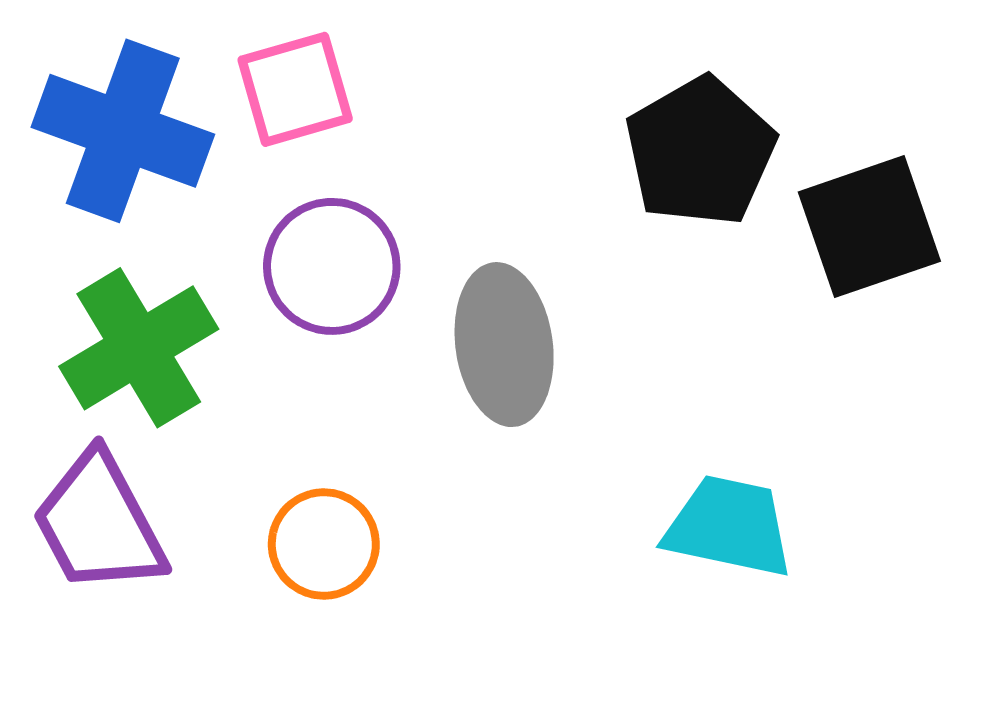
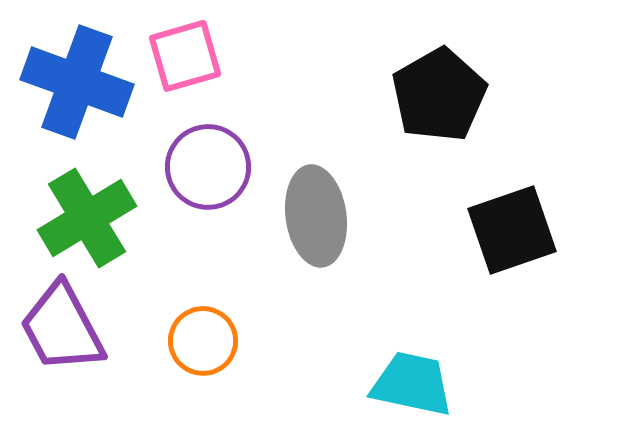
black square: (869, 227) -> (512, 230), moved
cyan trapezoid: (729, 526) -> (412, 384), moved

